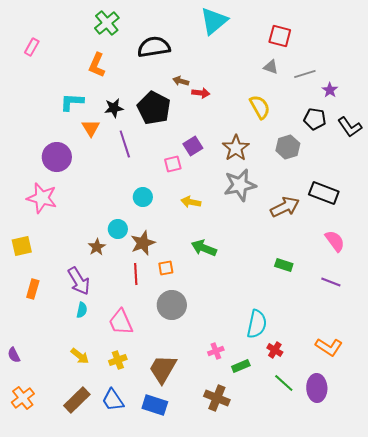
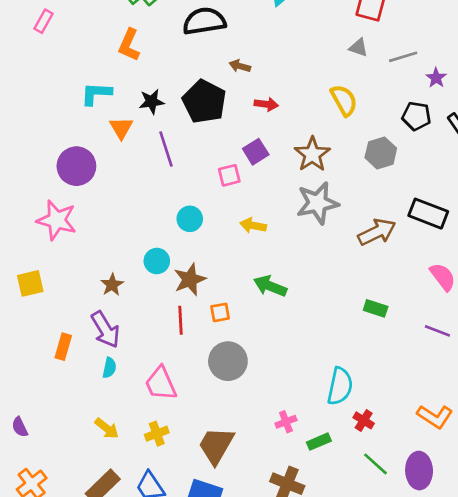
red arrow: (201, 93) -> (266, 104), moved
brown star: (97, 247) -> (112, 285), moved
orange rectangle: (33, 289) -> (63, 347), moved

